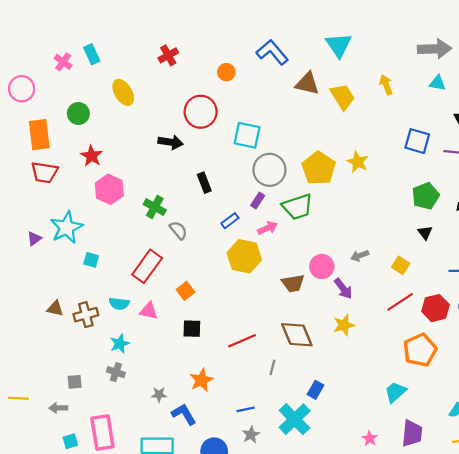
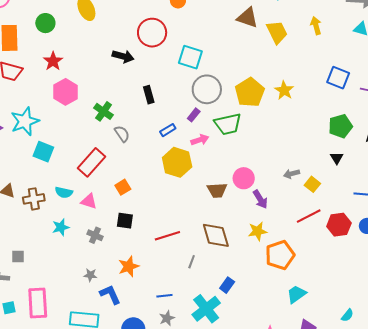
gray arrow: (360, 256) -> (292, 174), moved
cyan square: (91, 260) -> (43, 152), size x1.5
orange pentagon: (420, 350) -> (280, 255), moved
gray cross: (116, 372) -> (95, 235), moved

